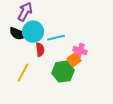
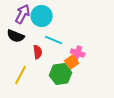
cyan circle: (33, 32) -> (42, 16), moved
cyan line: (56, 38) -> (54, 40), turned 36

